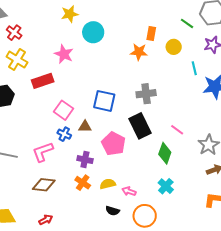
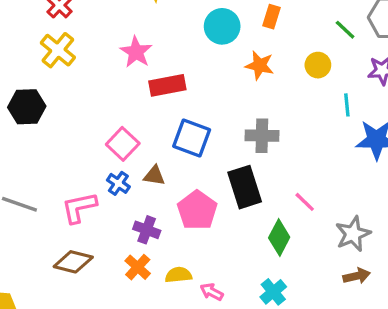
cyan circle: (93, 32) -> (222, 26), moved
orange rectangle: (151, 34) -> (271, 17), moved
red rectangle: (43, 81) -> (167, 85), moved

